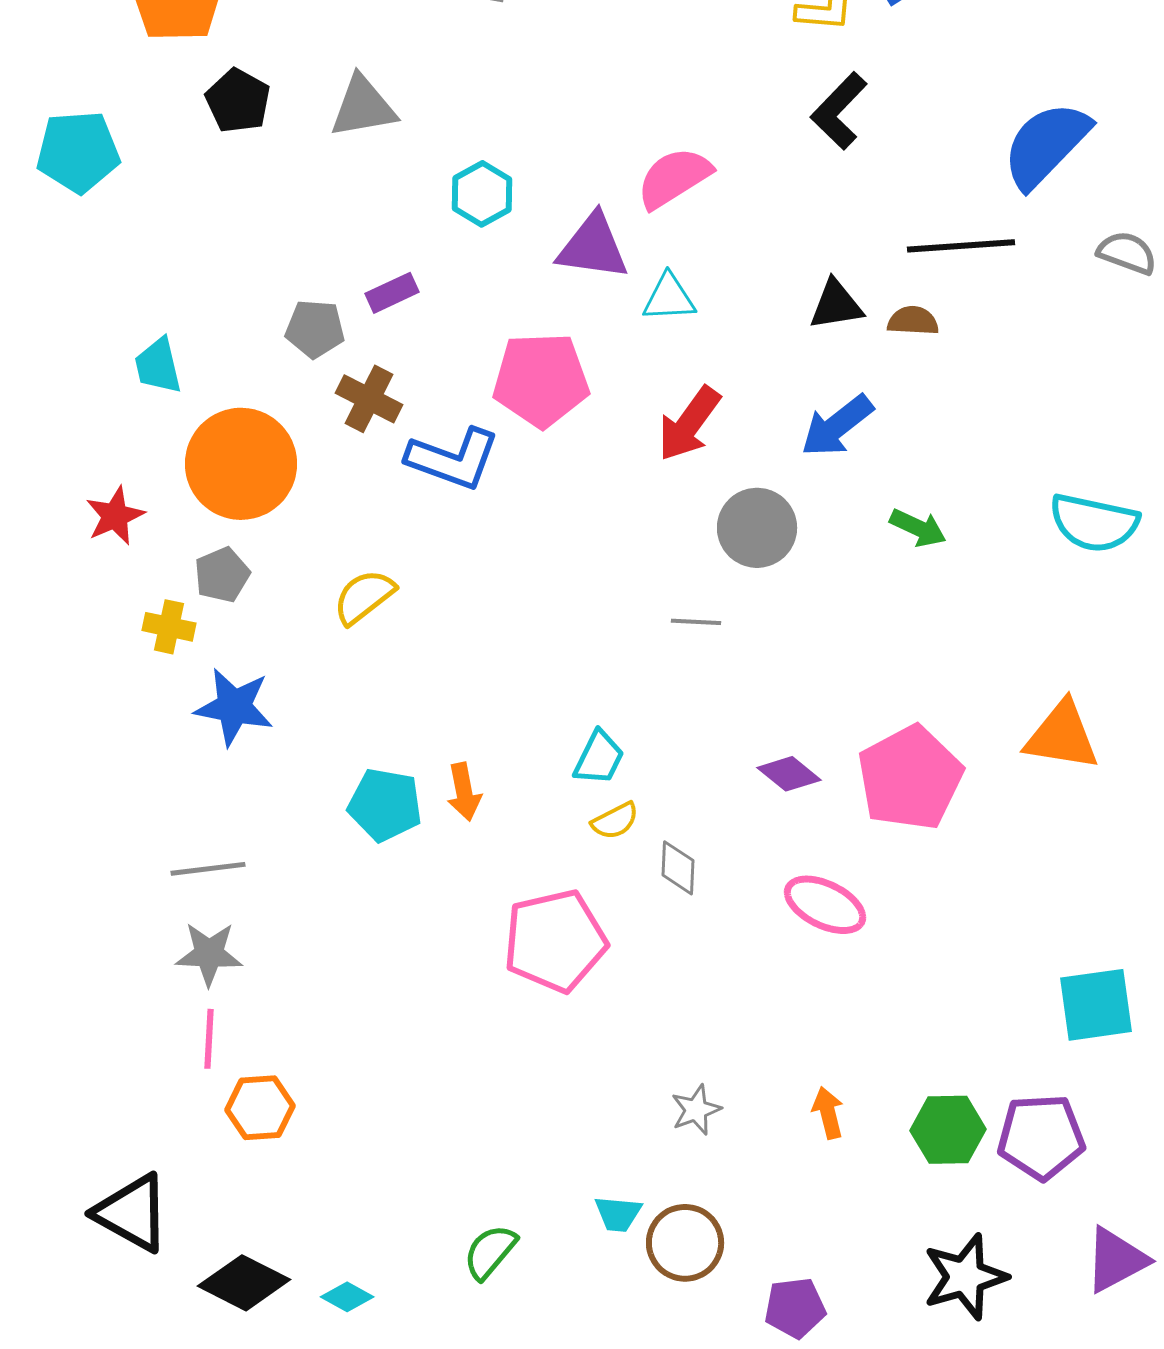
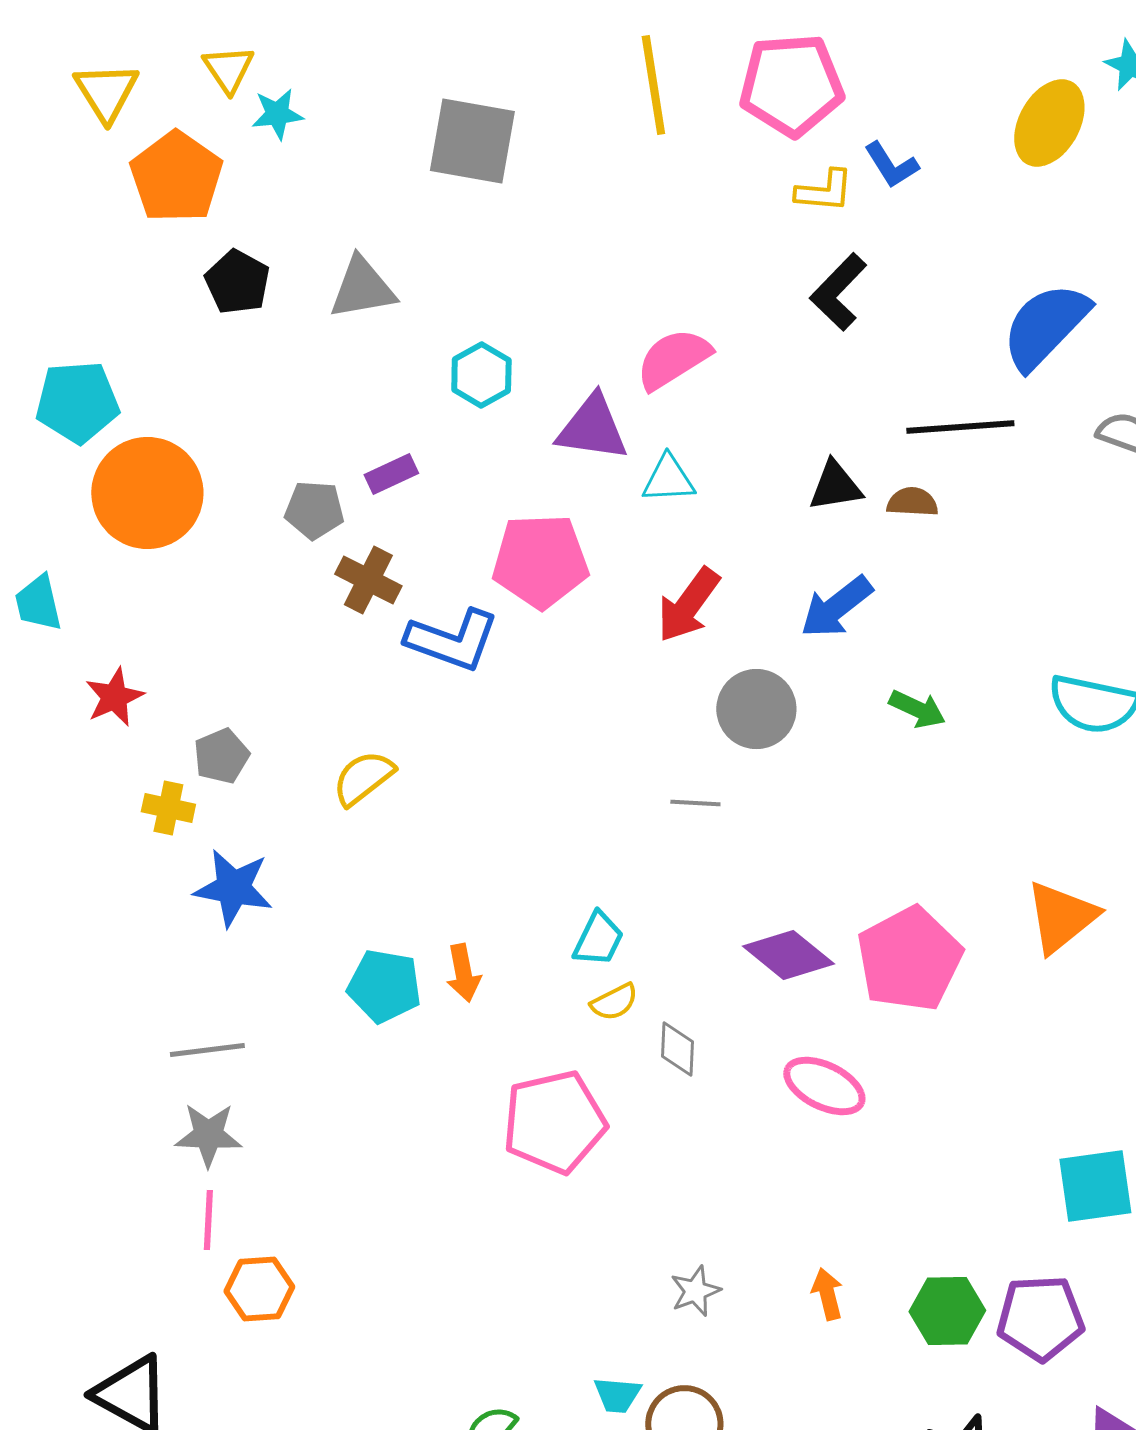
cyan pentagon: (78, 152) -> (77, 402), moved
cyan trapezoid: (158, 366) -> (38, 603), moved
orange circle: (241, 464) -> (147, 493), moved
orange triangle: (1062, 736) -> (1061, 917), turned -48
purple diamond: (789, 774) -> (788, 955), size x1.4

